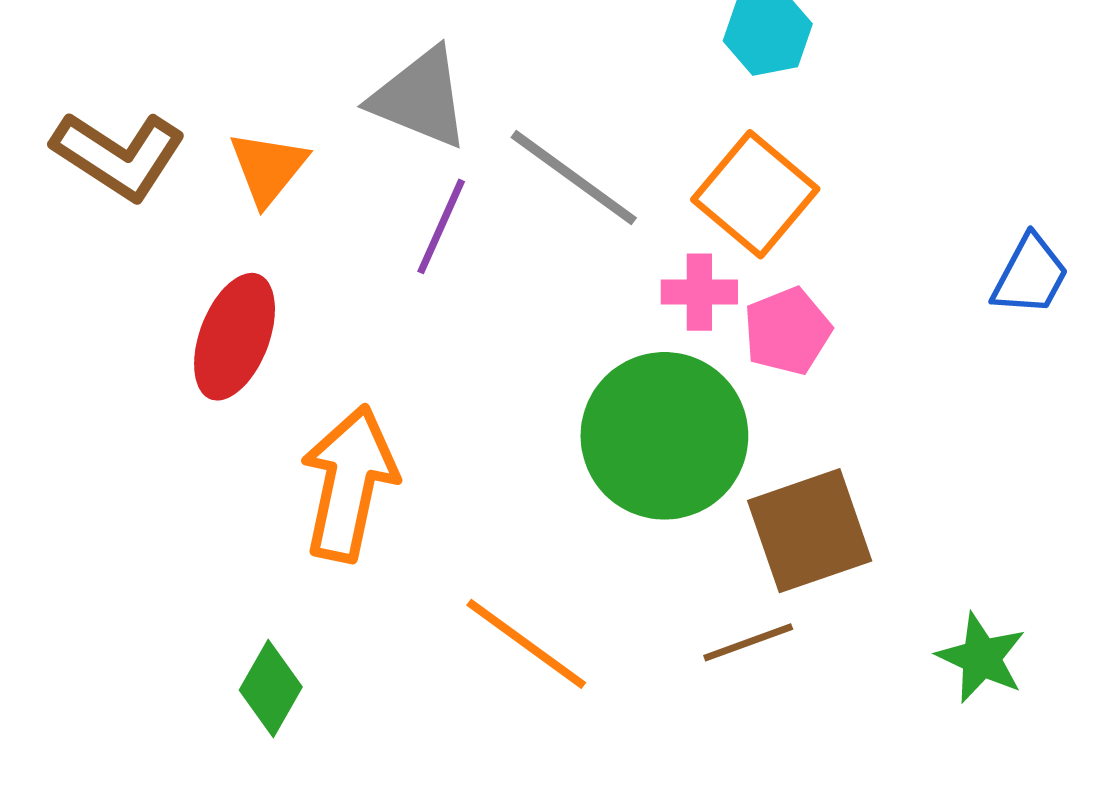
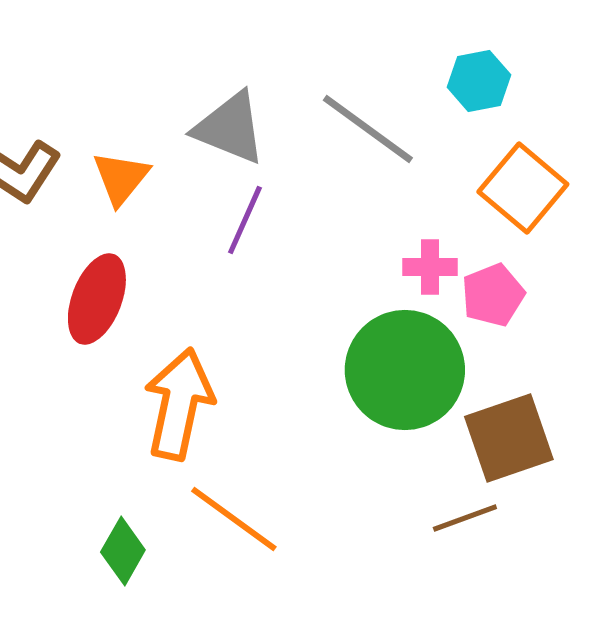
gray line: (574, 178) -> (368, 129), moved
orange square: (755, 194) -> (523, 188), moved
orange line: (526, 644) -> (234, 519), moved

